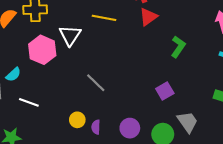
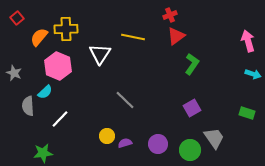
green L-shape: (178, 47) -> (192, 64), moved
pink hexagon: (42, 50) -> (58, 66), moved
white line: (29, 102) -> (60, 119), turned -66
purple semicircle: (96, 127) -> (125, 143), turned 72

